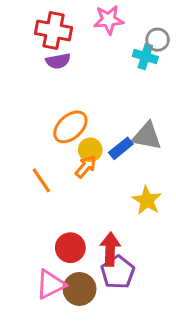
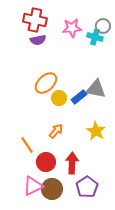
pink star: (109, 20) -> (72, 28), moved
orange arrow: (86, 167) -> (56, 131), moved
orange line: (41, 180) -> (27, 145), moved
purple pentagon: (118, 272) -> (87, 187), moved

